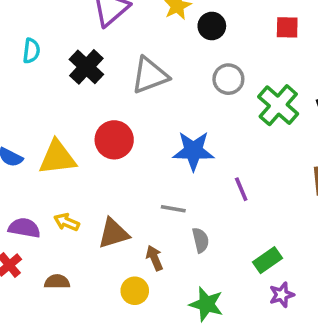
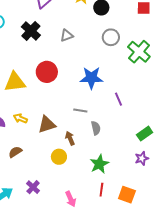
gray triangle: (150, 75) -> (67, 35), size x0.6
green rectangle: (268, 260) -> (145, 134), moved
brown semicircle: (57, 282) -> (15, 152), turned -32
green star: (206, 304) -> (99, 164), turned 30

